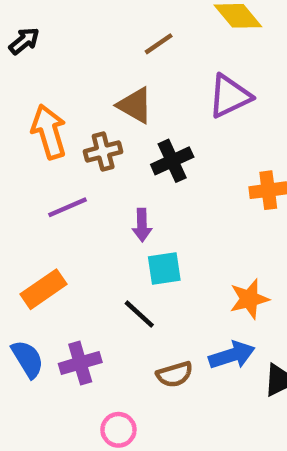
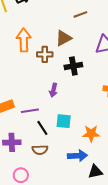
brown triangle: (135, 105) -> (64, 38), turned 48
purple line: (67, 207) -> (30, 111), moved
cyan square: (164, 268) -> (64, 121), moved
brown semicircle: (175, 374) -> (40, 150), moved

